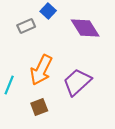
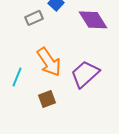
orange arrow: (41, 70) -> (49, 62), turned -60

